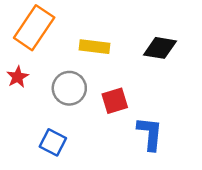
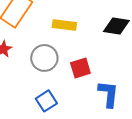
blue square: (53, 142) -> (46, 101), moved, turned 30

